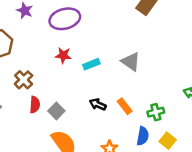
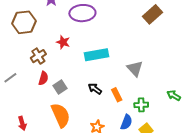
red star: (63, 55) -> (63, 42), moved
gray triangle: (131, 62) -> (135, 69), moved
cyan rectangle: (91, 64) -> (97, 55), size x1.6

